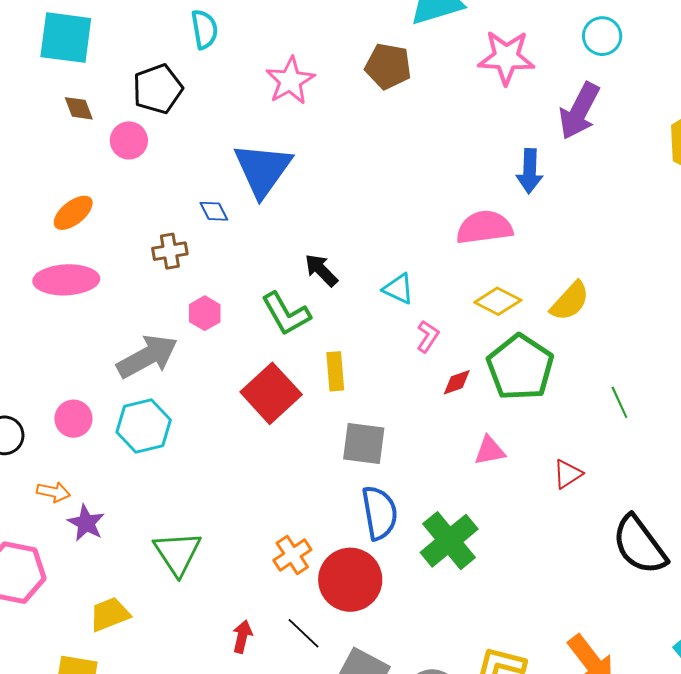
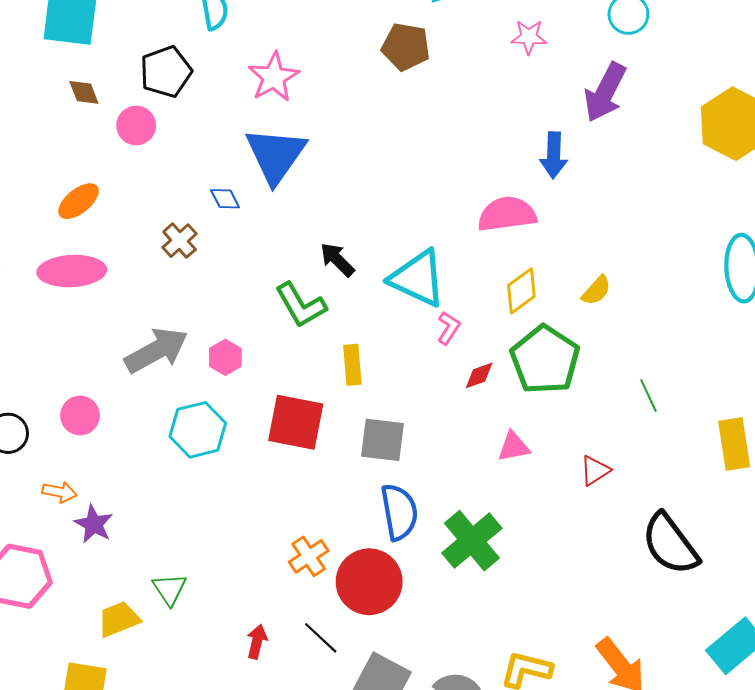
pink star: (506, 57) -> (529, 37), size x0.6
pink star: (290, 81) -> (274, 77), moved
brown cross: (170, 251) -> (180, 241), turned -32
cyan triangle: (398, 289) -> (418, 278), size x1.8
yellow diamond: (498, 301) -> (521, 291), turned -63
yellow semicircle: (570, 301) -> (596, 290), size x0.7
pink hexagon: (205, 313) -> (225, 357), moved
red square: (271, 393) -> (296, 422), moved, turned -36
cyan hexagon: (144, 426) -> (198, 430), moved
green triangle: (177, 553) -> (170, 589), moved, size x0.7

